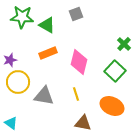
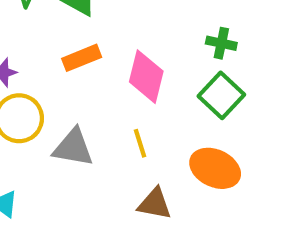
green cross: (124, 44) -> (221, 43), moved, turned -32

